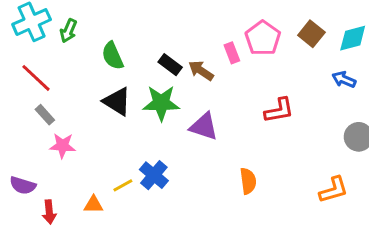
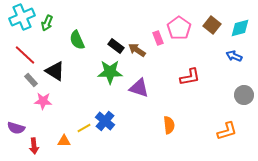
black triangle: (117, 101) -> (55, 71), moved

